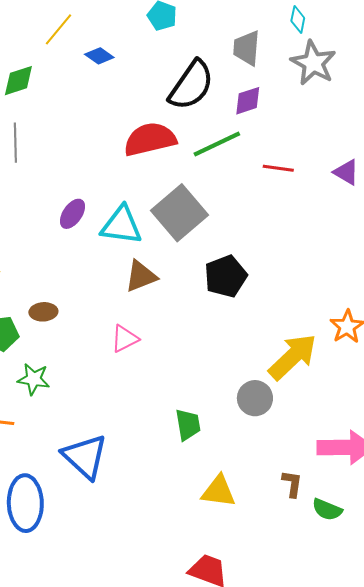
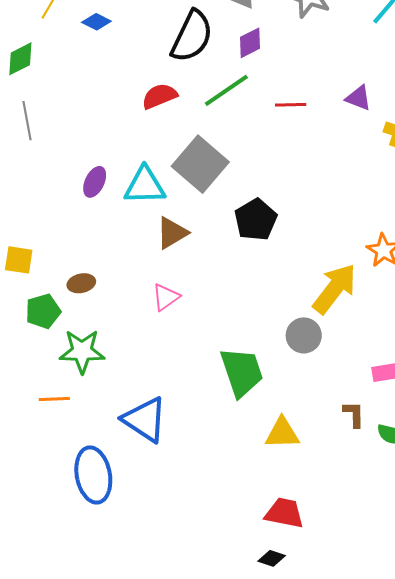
red semicircle: (150, 139) -> (159, 96), size x0.7
green star: (34, 379) -> (82, 351), size x1.4
green trapezoid: (188, 425) -> (242, 372), size x1.6

